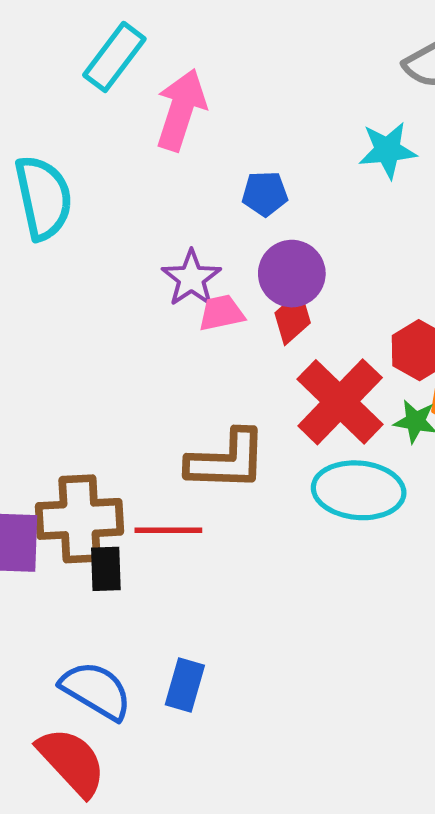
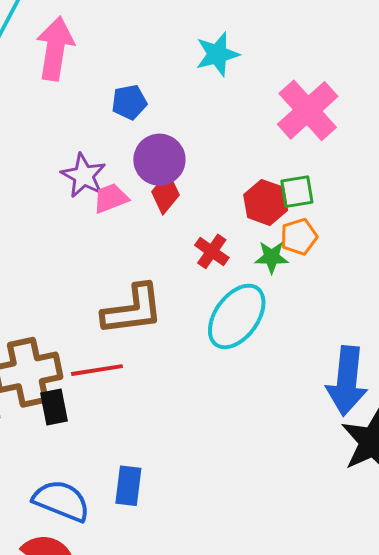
red cross: (340, 402) -> (212, 251), size x0.5
cyan ellipse: (359, 490) -> (237, 316), turned -50

